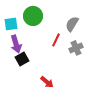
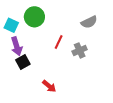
cyan square: (11, 24) -> (11, 25), turned 32
gray semicircle: (72, 24) -> (89, 22), moved, turned -147

